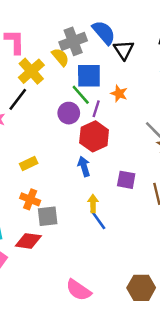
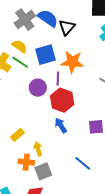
gray cross: (73, 41) -> (25, 20), moved
black triangle: (124, 50) -> (67, 27), turned 30
orange star: (119, 94) -> (72, 62), size x1.6
green line: (81, 95) -> (20, 62), moved
yellow arrow: (93, 204) -> (38, 149), moved

